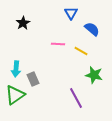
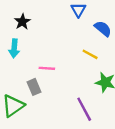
pink line: (58, 44) -> (47, 68), moved
cyan arrow: (16, 69) -> (14, 48), moved

